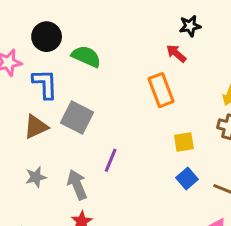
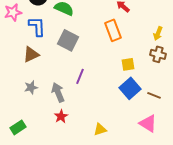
gray square: (77, 118) -> (68, 40), moved
blue square: (187, 179) -> (130, 88), size x1.5

